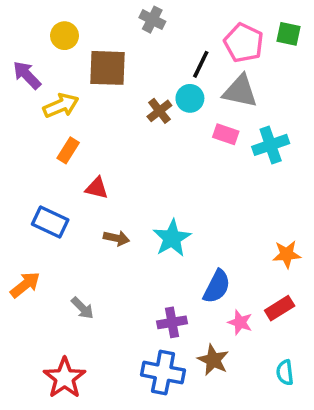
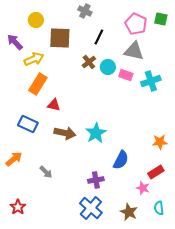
black line: (201, 64) -> (99, 37), moved
cyan circle: (190, 98) -> (108, 67), moved
orange rectangle: (68, 150) -> (38, 84), size x1.5
brown arrow: (116, 238) -> (65, 133), size x1.5
pink star: (240, 322) -> (143, 188), moved
brown star: (213, 360) -> (129, 212), moved
blue cross: (163, 373) -> (91, 208), turned 30
red star: (65, 378) -> (18, 207), moved, size x0.7

